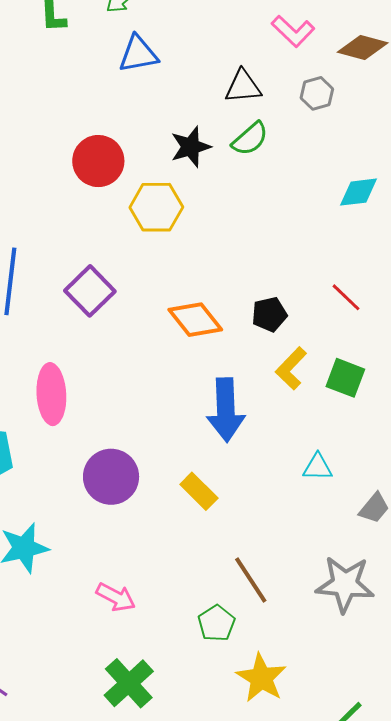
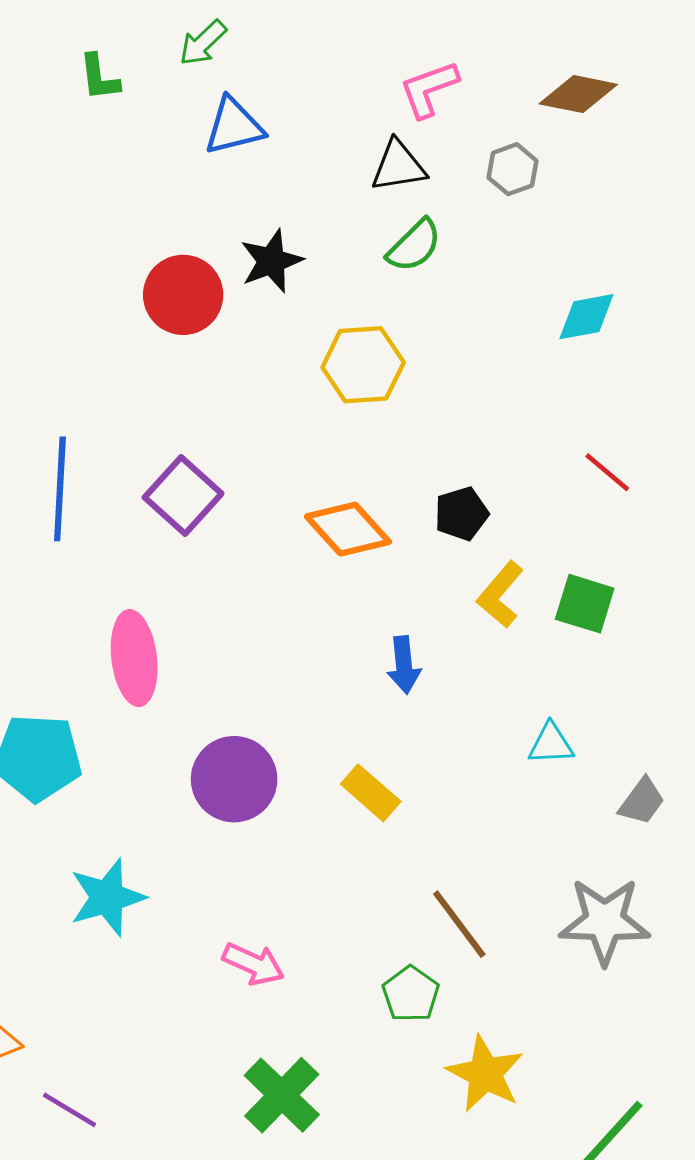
pink L-shape: (293, 31) -> (429, 89), moved, turned 120
black star: (191, 147) -> (271, 261), moved
yellow hexagon: (156, 207) -> (363, 365), moved
red line: (346, 297) -> (607, 472), moved
blue arrow: (226, 410) -> (404, 665), size x0.6

